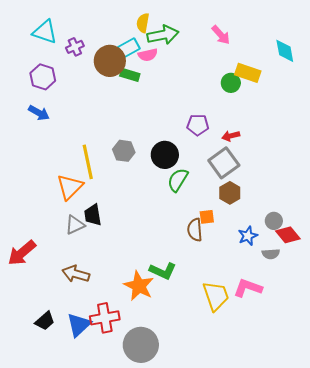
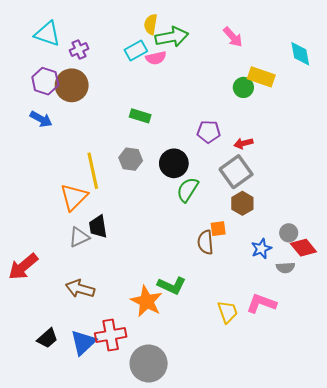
brown circle: (110, 61) -> (72, 85), moved
green rectangle: (130, 75) -> (140, 116), moved
yellow trapezoid: (216, 296) -> (228, 312), size x0.7

